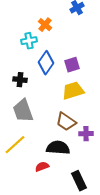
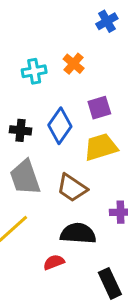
orange cross: (45, 25) -> (74, 64), moved
blue diamond: (46, 63) -> (60, 126), moved
brown trapezoid: (66, 122) -> (72, 188), moved

